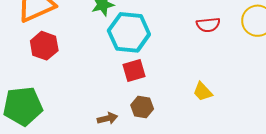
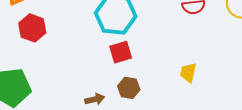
yellow trapezoid: (203, 92) -> (188, 73), turned 55

